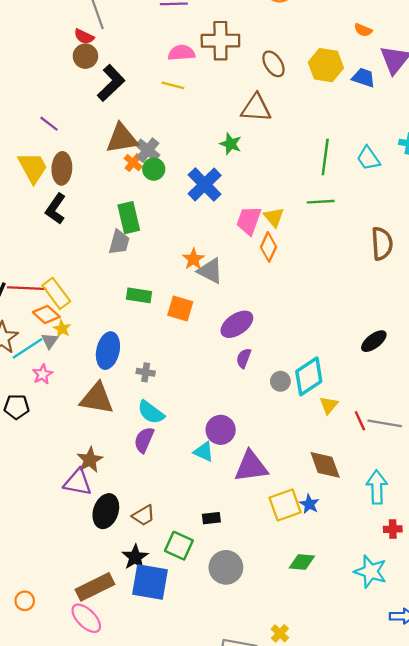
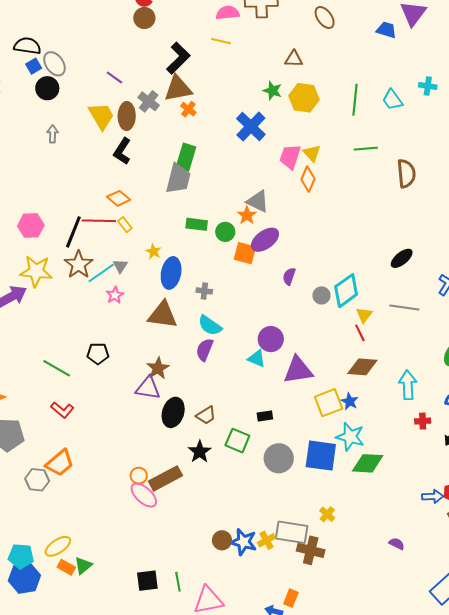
brown ellipse: (273, 64) -> (325, 17), moved
yellow hexagon: (326, 65) -> (304, 98), moved
black L-shape: (111, 83) -> (178, 58), moved
brown triangle: (256, 108) -> (294, 59), size x0.7
gray cross: (148, 150) -> (149, 101), moved
green circle: (154, 169) -> (225, 232), moved
green line: (321, 202) -> (366, 149), moved
green rectangle: (129, 218) -> (186, 157), turned 32
gray trapezoid: (119, 242) -> (178, 179), size x1.4
orange star: (193, 259) -> (247, 215), moved
yellow rectangle: (56, 293) -> (125, 225), size x0.6
orange square: (180, 309) -> (245, 253), moved
orange diamond: (46, 315) -> (119, 198), moved
purple ellipse: (237, 324) -> (265, 240), moved
yellow star: (62, 329) -> (153, 251), moved
black pentagon: (17, 407) -> (98, 354), moved
red line: (360, 421) -> (360, 333), moved
gray line: (385, 423) -> (404, 307), moved
brown diamond: (325, 465) -> (362, 367), turned -64
green diamond: (302, 562) -> (368, 463), moved, size x1.4
cyan star: (371, 572) -> (350, 437), moved
blue square: (150, 582) -> (321, 456), moved
orange circle: (25, 601) -> (139, 476), moved
pink ellipse: (86, 618) -> (144, 495), moved

